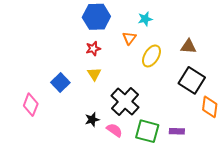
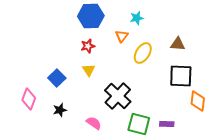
black square: (192, 80) -> (181, 76), turned -30
black star: (92, 120) -> (60, 110), moved
pink semicircle: (114, 130) -> (94, 123), moved

